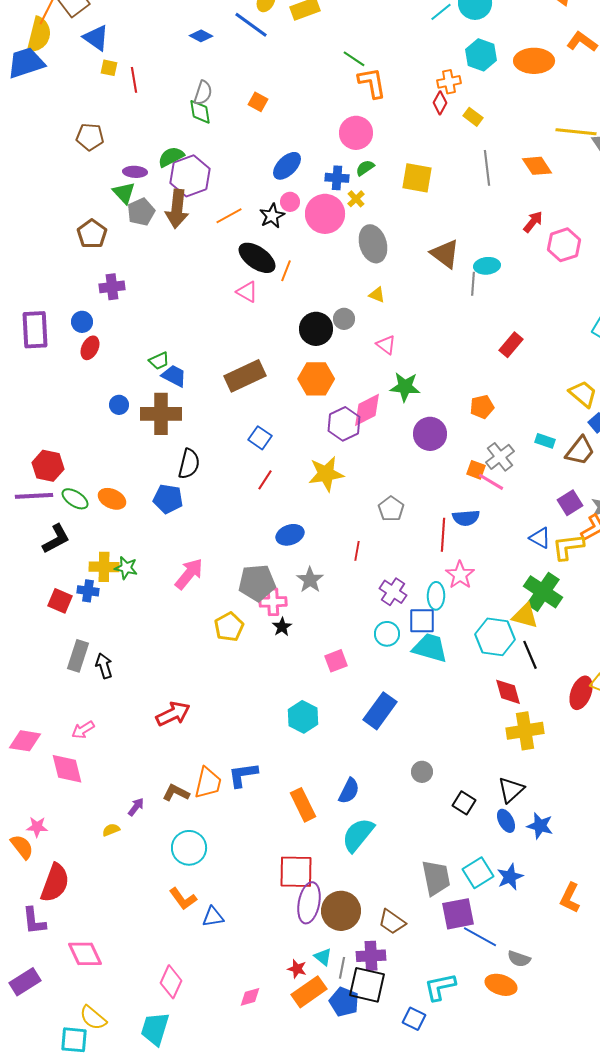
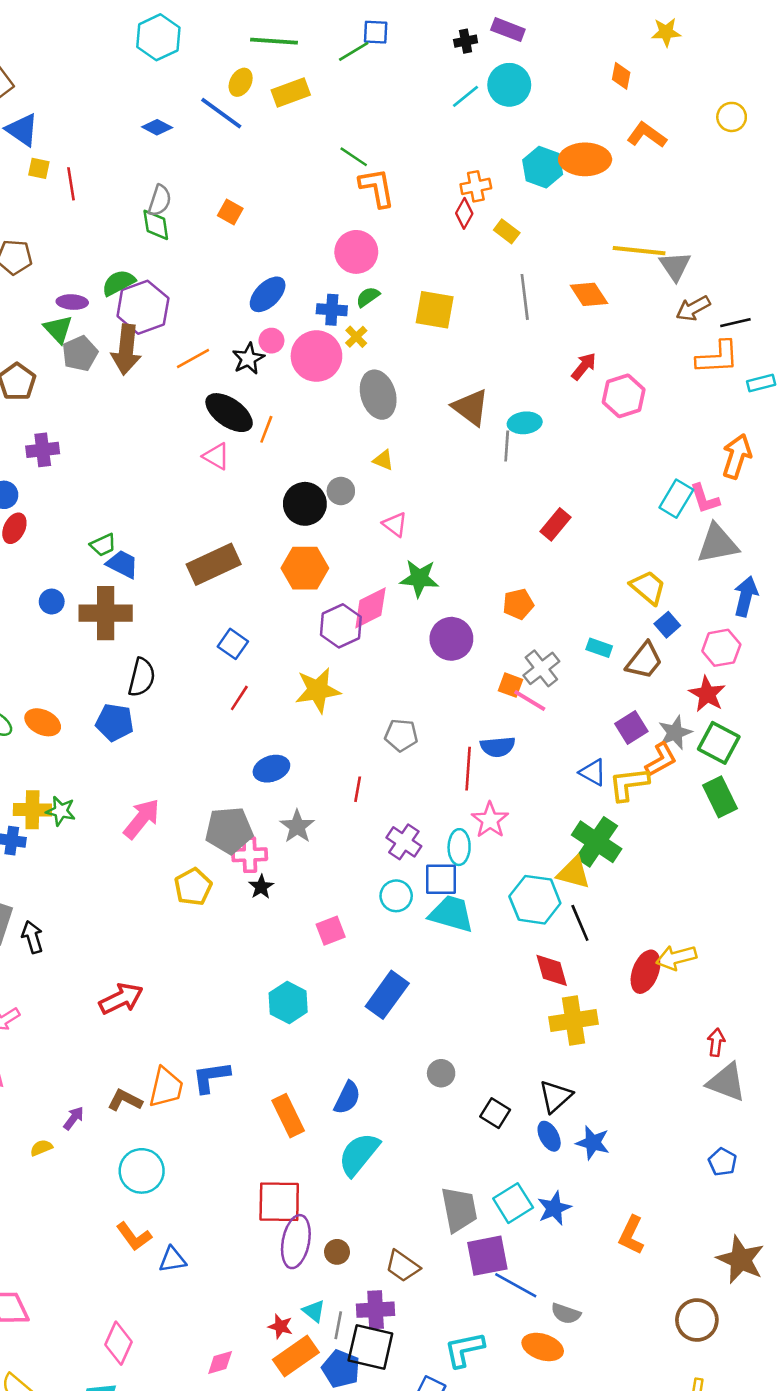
cyan hexagon: (481, 55) -> (543, 167), moved
gray pentagon: (391, 509) -> (401, 735), turned -30
brown circle: (341, 911) -> (337, 1252), size x0.5

